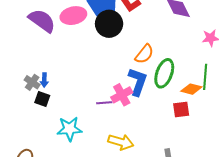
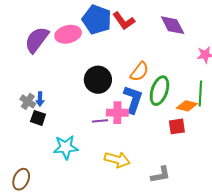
purple semicircle: (42, 21) -> (37, 40), turned -88
black circle: (109, 24) -> (98, 80), moved
pink cross: (122, 95) -> (117, 113), turned 30

